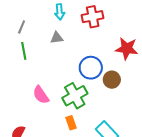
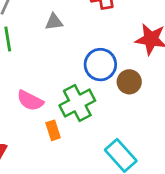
pink semicircle: (41, 95) -> (30, 101), turned -30
orange rectangle: (71, 123) -> (53, 130), moved

